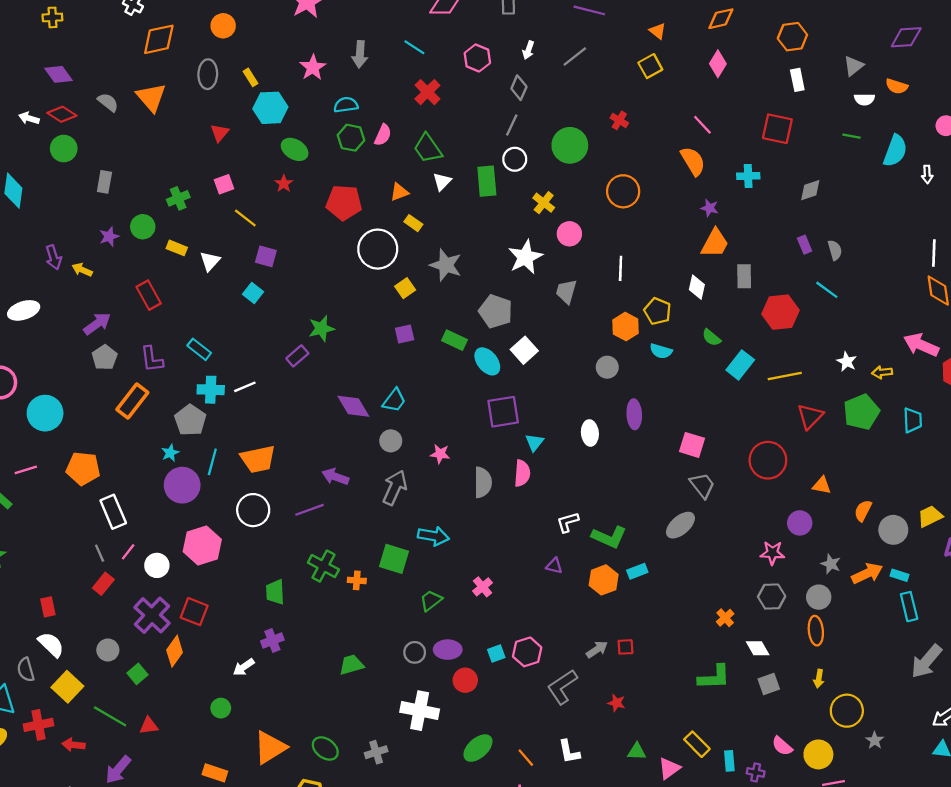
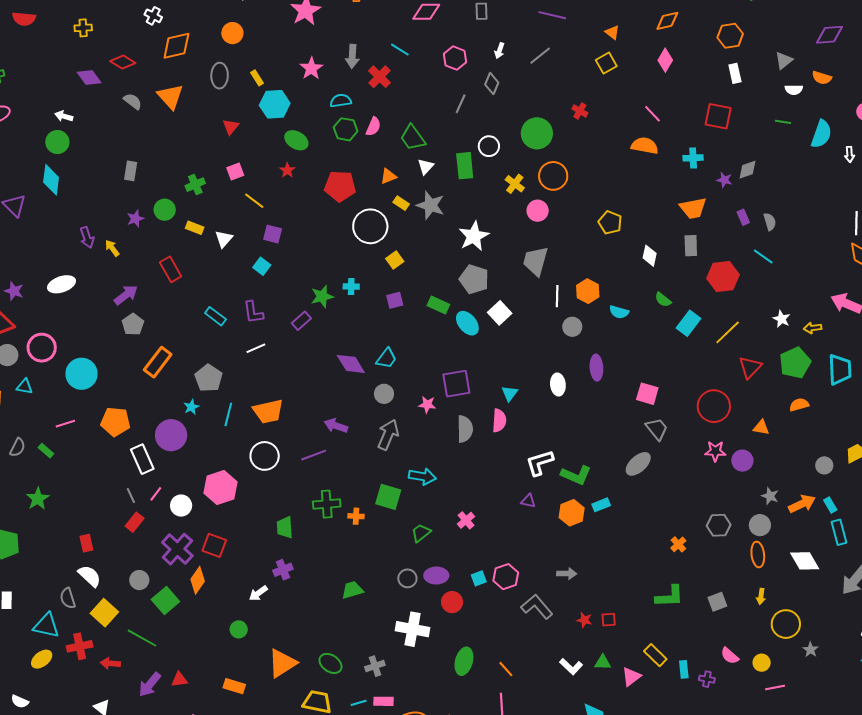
red cross: (427, 92) -> (379, 77), moved
red diamond: (62, 114) -> (123, 62), moved
gray line: (512, 125) -> (461, 104), moved
green circle: (64, 149) -> (57, 142), moved
orange semicircle: (693, 161) -> (645, 146), turned -48
orange circle: (623, 191) -> (553, 176), moved
purple star: (710, 208) -> (724, 180), moved
orange trapezoid: (715, 243) -> (693, 208), moved, turned 52
white star: (525, 257) -> (474, 236), moved
gray star: (446, 265) -> (430, 205), moved
white line: (621, 268) -> (557, 296), moved
yellow arrow: (82, 270) -> (112, 248), turned 30
gray trapezoid: (566, 291) -> (536, 261), size x1.4
yellow pentagon: (658, 311) -> (610, 223), moved
purple L-shape: (152, 359) -> (253, 312), moved
yellow line: (785, 376) -> (728, 332), turned -32
cyan cross: (211, 390) -> (351, 287), moved, size x0.7
purple square: (503, 412) -> (456, 384), moved
cyan trapezoid: (913, 420) -> (840, 369), size x1.4
purple circle: (182, 485) -> (171, 435), moved
orange semicircle: (863, 511) -> (799, 405), moved, turned 48
white L-shape: (568, 522) -> (540, 463), size x1.4
gray circle: (893, 530) -> (824, 465), size x0.7
pink star: (772, 553) -> (715, 451), moved
green cross: (323, 566) -> (327, 504), turned -32
cyan rectangle: (899, 575) -> (830, 505), turned 42
red square: (625, 647) -> (609, 620), moved
white diamond: (758, 648) -> (805, 561), moved, size x1.4
gray arrow: (597, 649) -> (567, 574), turned 36
green square: (137, 674) -> (165, 601), size x1.5
gray L-shape: (562, 687) -> (537, 607), turned 84
red triangle: (149, 726) -> (179, 680), moved
green ellipse: (478, 748) -> (464, 661), turned -32
white L-shape: (569, 752) -> (571, 667), moved, turned -35
yellow circle: (818, 754) -> (762, 663), size x0.7

